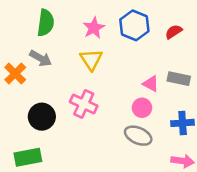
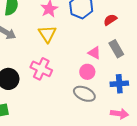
red semicircle: (174, 32) -> (110, 20), moved
gray rectangle: (179, 79) -> (116, 49), turned 48

